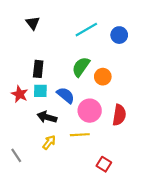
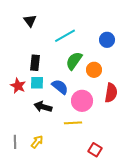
cyan line: (86, 30) -> (65, 36), moved
blue circle: (119, 35) -> (107, 40), moved
red semicircle: (119, 115) -> (111, 93), moved
yellow arrow: (49, 142) -> (37, 142), moved
gray line: (16, 155) -> (15, 142), turned 32

